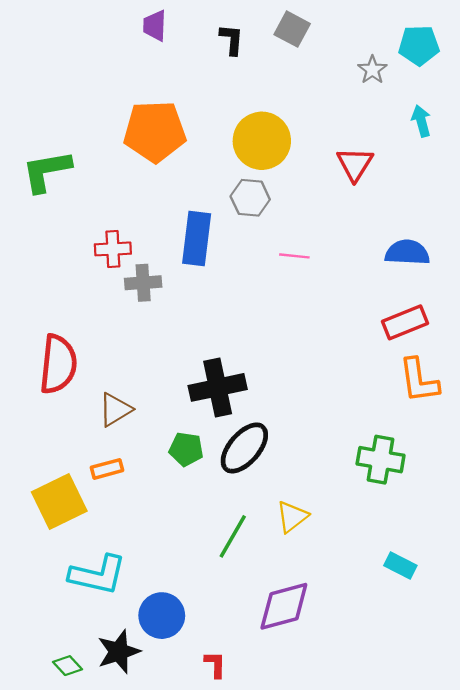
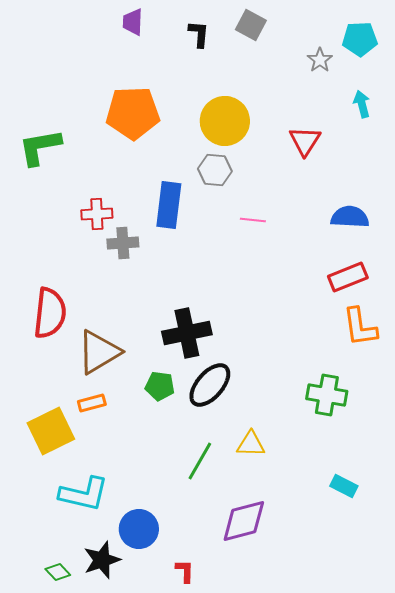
brown triangle: (115, 410) -> (99, 352), size x1.5
yellow triangle: (292, 517) -> (251, 444), turned 40

